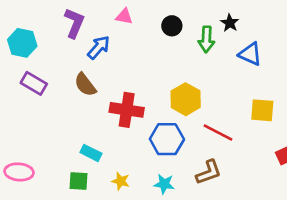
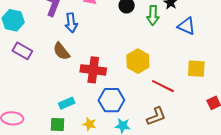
blue arrow: (99, 47) -> (71, 23), turned 132
blue hexagon: (167, 139) -> (111, 100), moved
cyan rectangle: (91, 153) -> (67, 103), turned -49

